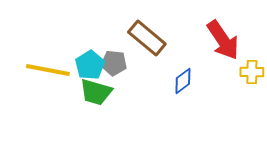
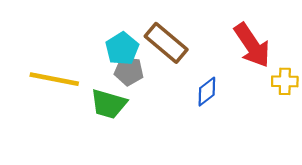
cyan pentagon: (90, 65) -> (122, 49), moved

